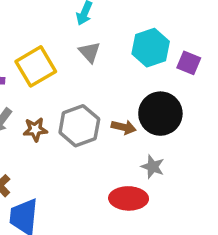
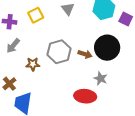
yellow square: (36, 66) -> (36, 15), size x0.7
brown star: (35, 129) -> (33, 64), moved

